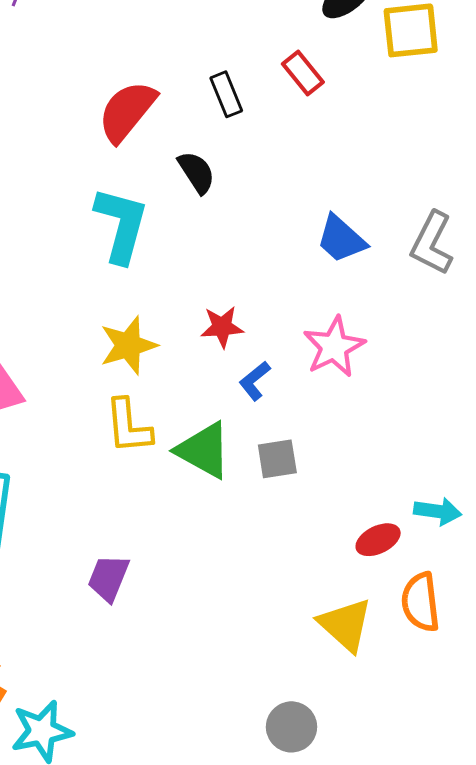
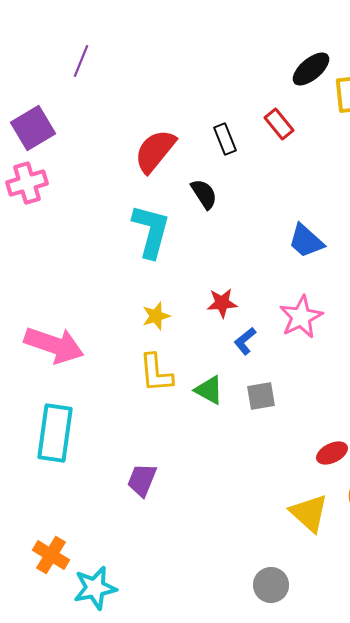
yellow star: (128, 345) -> (156, 316), size x0.7
green triangle: (204, 450) -> (209, 390), size x0.7

